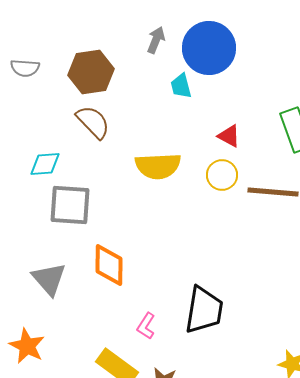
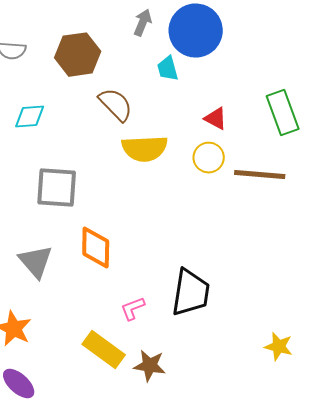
brown semicircle: (93, 122) -> (116, 105), moved
cyan diamond: (45, 164) -> (30, 117), moved
pink L-shape: (146, 326) -> (133, 309), turned 36

